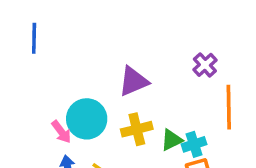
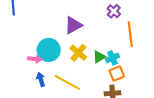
yellow cross: (137, 129) -> (78, 53), turned -30
pink arrow: (61, 132) -> (35, 59), turned -40

